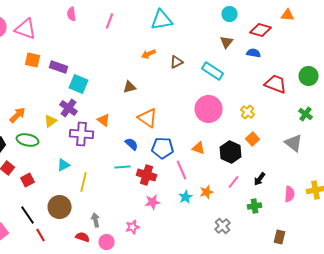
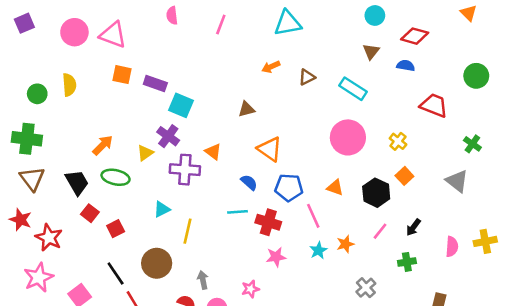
orange triangle: (288, 15) -> (469, 13), moved, turned 40
green circle: (308, 76) -> (476, 76), moved

